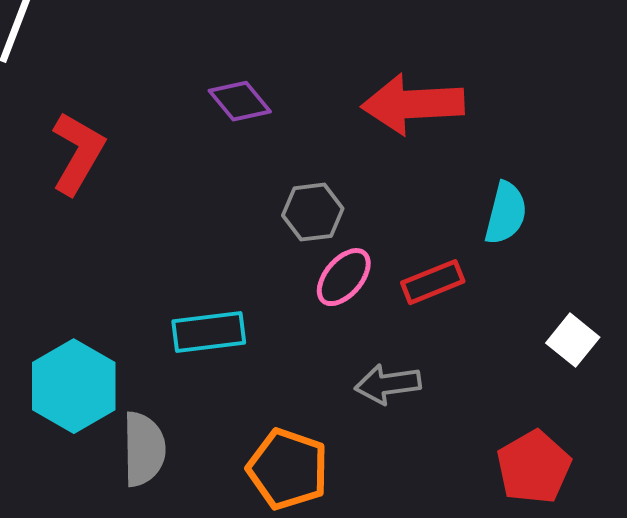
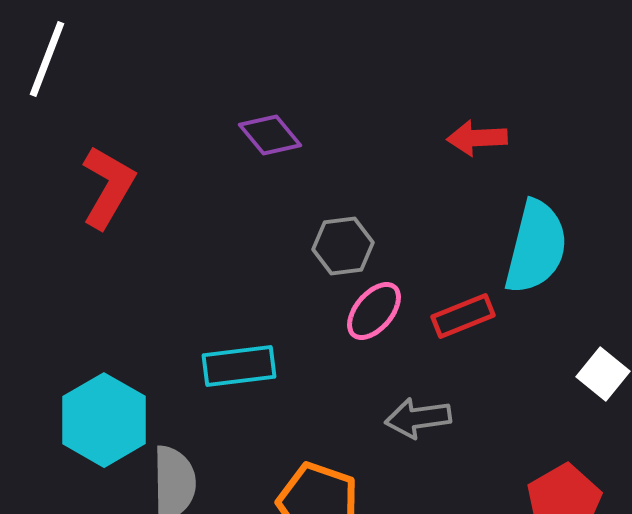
red arrow: (413, 104) -> (477, 138), moved, size x0.6
cyan semicircle: (506, 213) -> (536, 247), size x1.5

